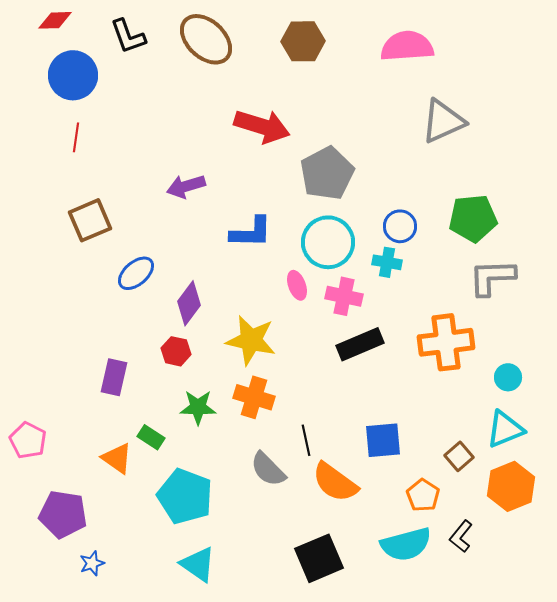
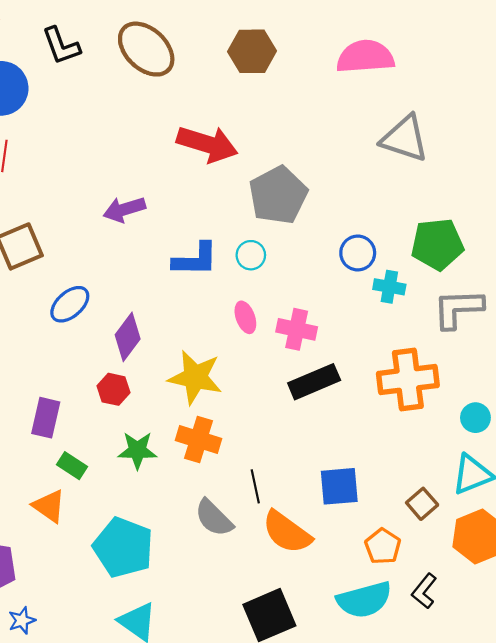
gray triangle: (443, 121) -> (405, 138), turned 42
cyan circle: (328, 242) -> (251, 255), moved, size x0.5
cyan cross: (387, 262) -> (389, 287), moved
green rectangle: (151, 437) -> (72, 466), moved

